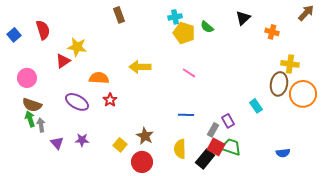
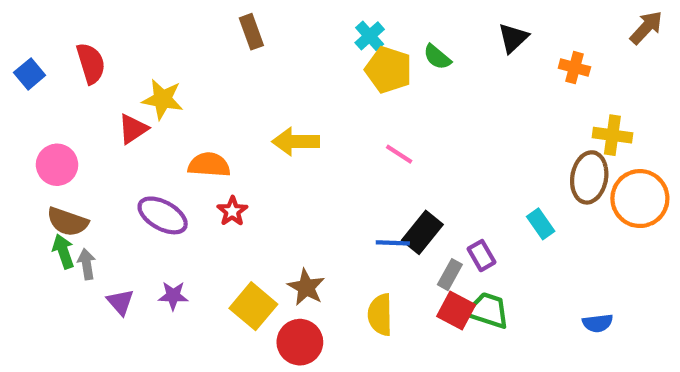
cyan cross: (175, 17) -> (370, 36), turned -32
yellow square: (120, 145) -> (253, 306), size x1.5
black rectangle: (205, 159) -> (422, 232), moved

